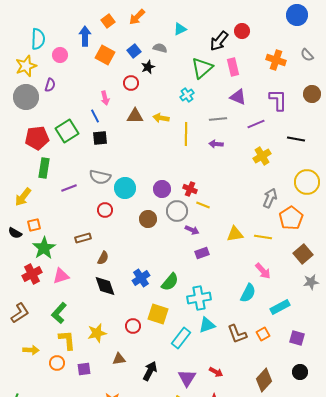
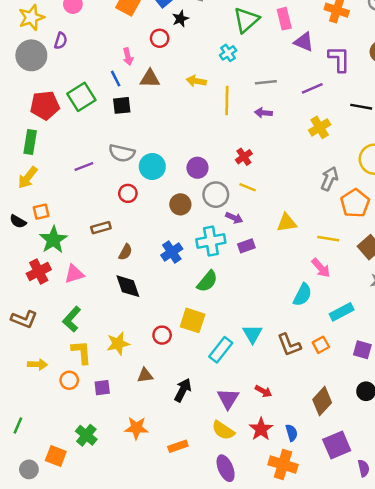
purple triangle: (238, 97) -> (304, 42), moved
brown triangle: (135, 116) -> (150, 79), moved
green rectangle: (44, 168) -> (30, 142), moved
red cross: (190, 189) -> (244, 157), moved, turned 32
yellow line: (263, 237) -> (328, 239), moved
blue cross: (141, 278) -> (172, 252), moved
cyan cross: (199, 298) -> (211, 241), moved
brown L-shape: (20, 313) -> (24, 319), turned 55
cyan triangle: (207, 325) -> (252, 334), turned -42

